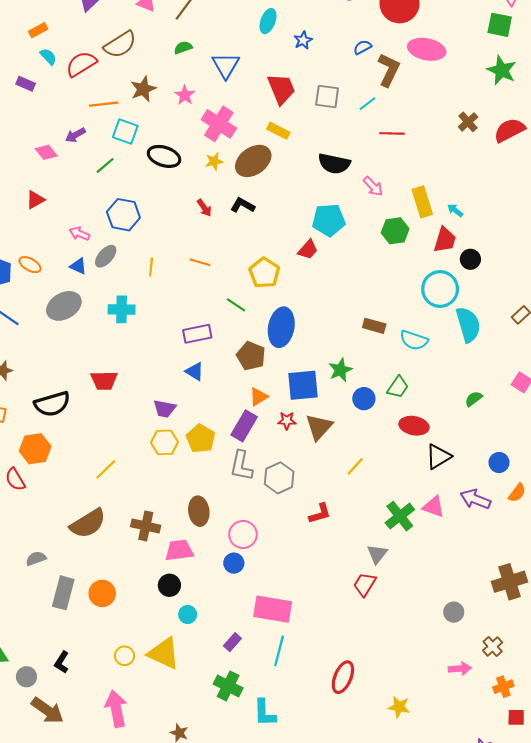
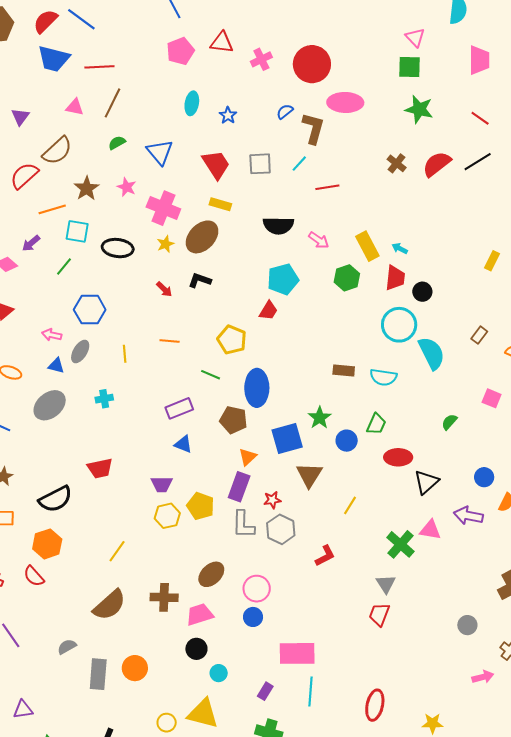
cyan cross: (122, 309) -> (104, 399), size x0.7
red star: (287, 421) -> (272, 500), moved
brown ellipse: (199, 511) -> (211, 574), turned 64

